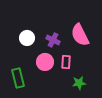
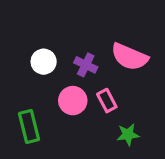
pink semicircle: (80, 35) -> (130, 57), turned -40
pink rectangle: (66, 62) -> (107, 101), turned -32

